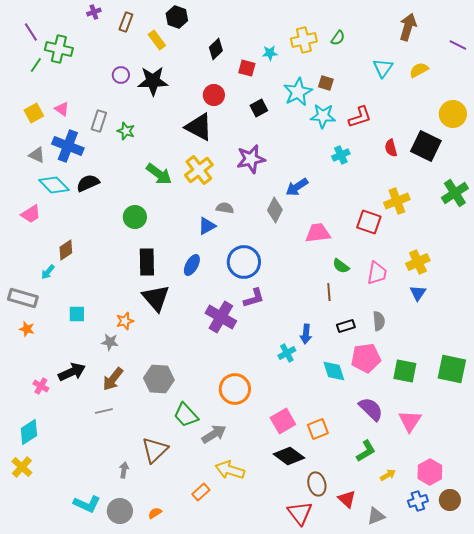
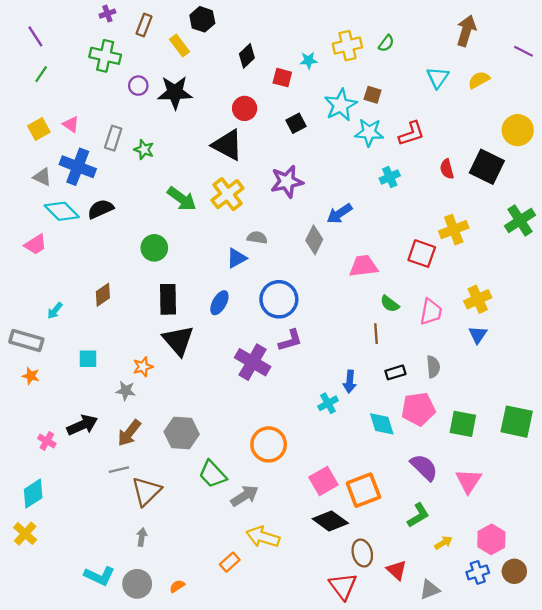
green cross: (59, 49) -> (105, 56), moved
brown diamond: (66, 250) -> (103, 295), moved
orange square: (318, 429) -> (363, 490), size x1.4
brown triangle: (155, 450) -> (146, 491), moved

